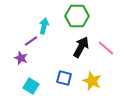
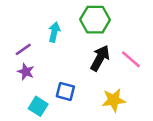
purple line: (31, 41) -> (23, 49), moved
blue square: (64, 78) -> (65, 91), moved
yellow star: (92, 81) -> (114, 100), turned -30

